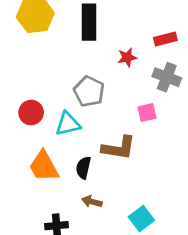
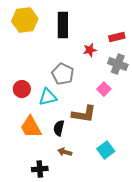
pink square: (147, 113) -> (104, 89), turned -32
cyan square: (141, 219) -> (106, 150), moved

